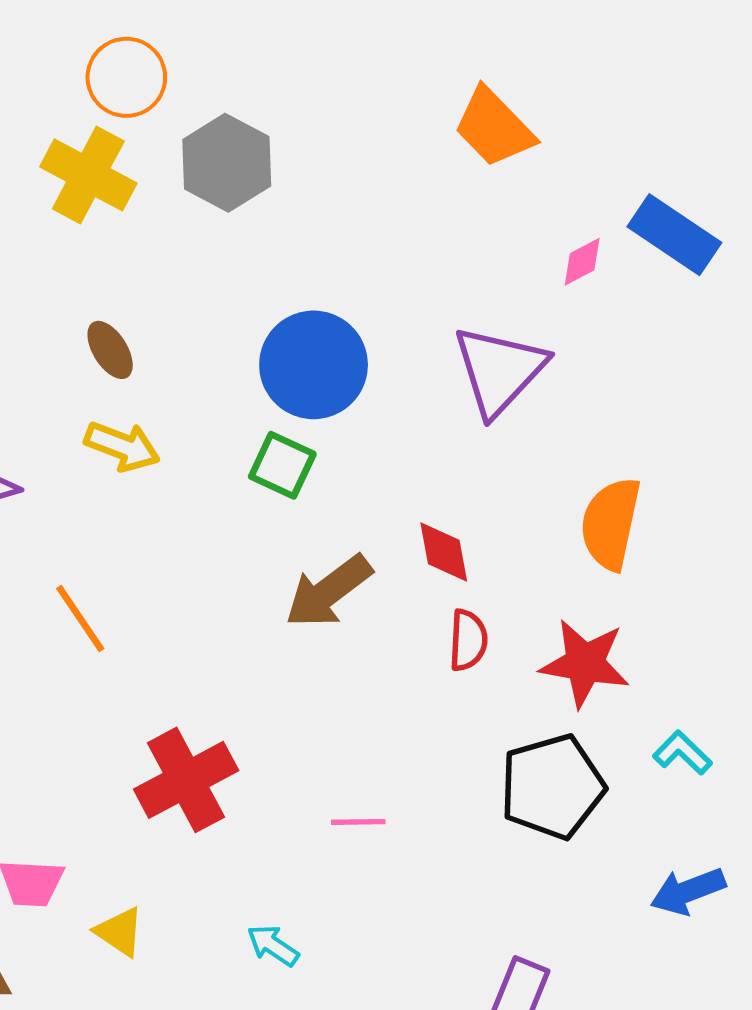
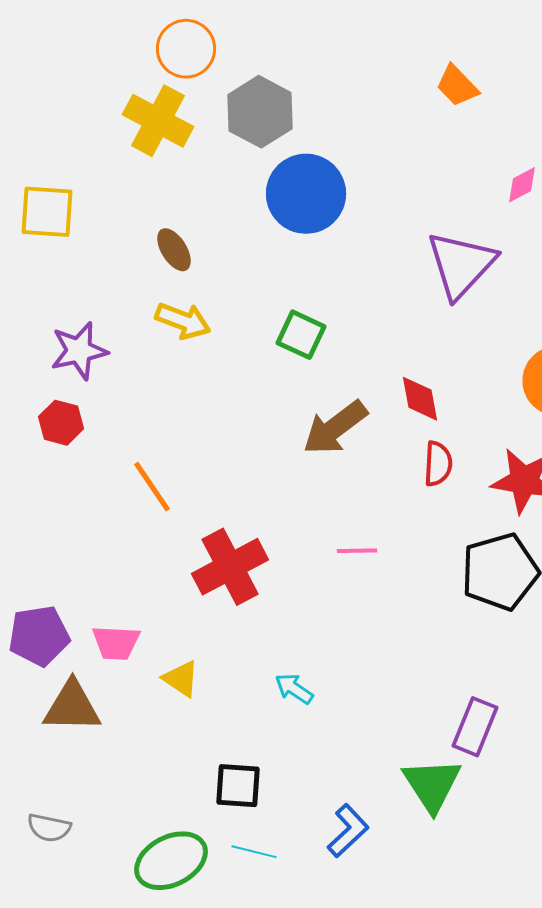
orange trapezoid: (494, 128) -> (457, 86), size x0.7
blue circle: (314, 365) -> (306, 194), moved
orange line: (80, 619) -> (152, 487), moved
pink line: (358, 822) -> (357, 551), moved

